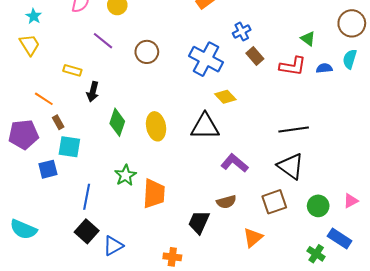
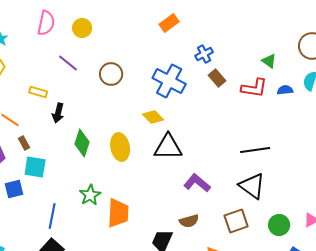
yellow diamond: (225, 97) -> (153, 117), moved

